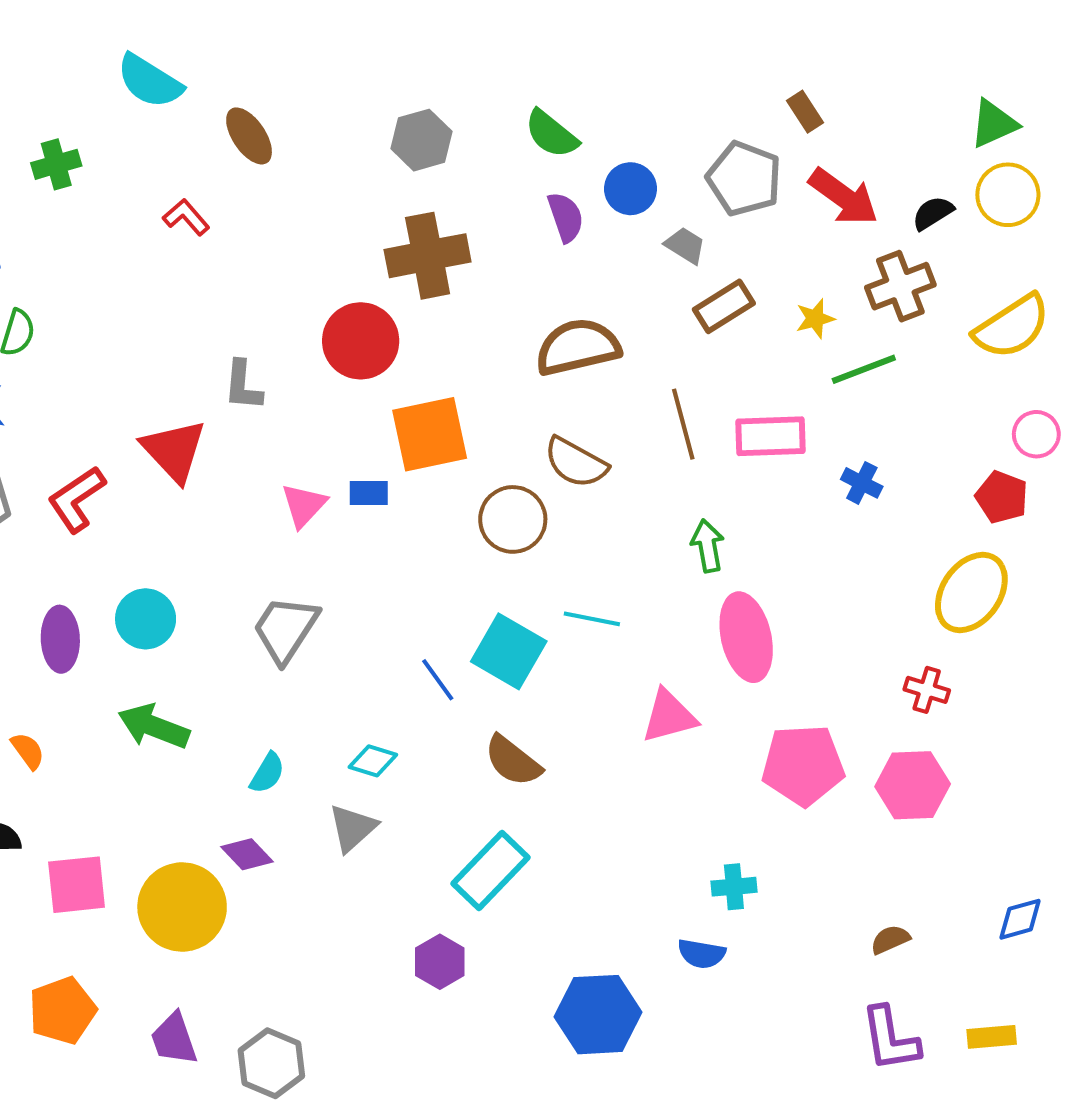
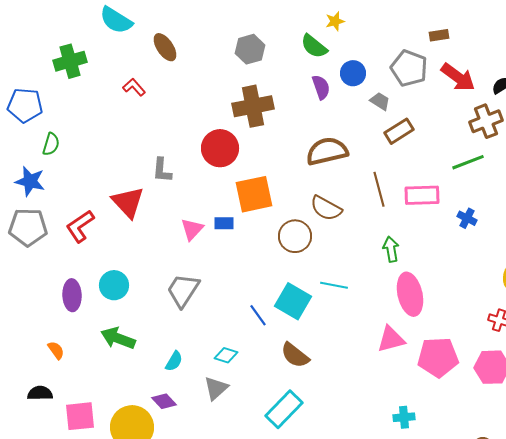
brown rectangle: (805, 112) -> (439, 35), turned -66
green cross: (56, 164) -> (70, 61), size x1.4
yellow star: (815, 319) -> (335, 21), moved
pink triangle: (669, 716) -> (391, 339), moved

